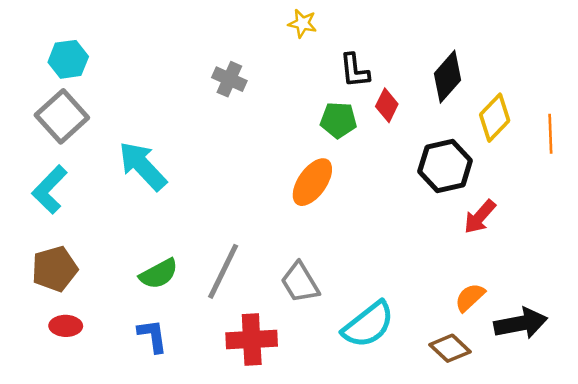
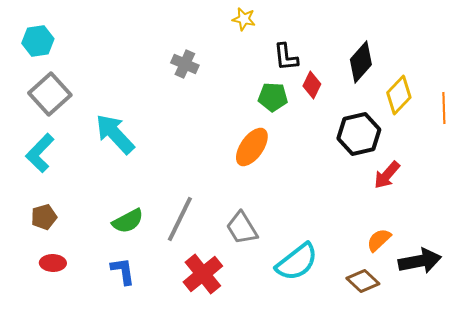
cyan hexagon: (68, 59) -> (38, 41), moved
brown pentagon: (55, 269) -> (44, 217), size x0.7
red cross: (252, 340) -> (203, 274), turned -36

